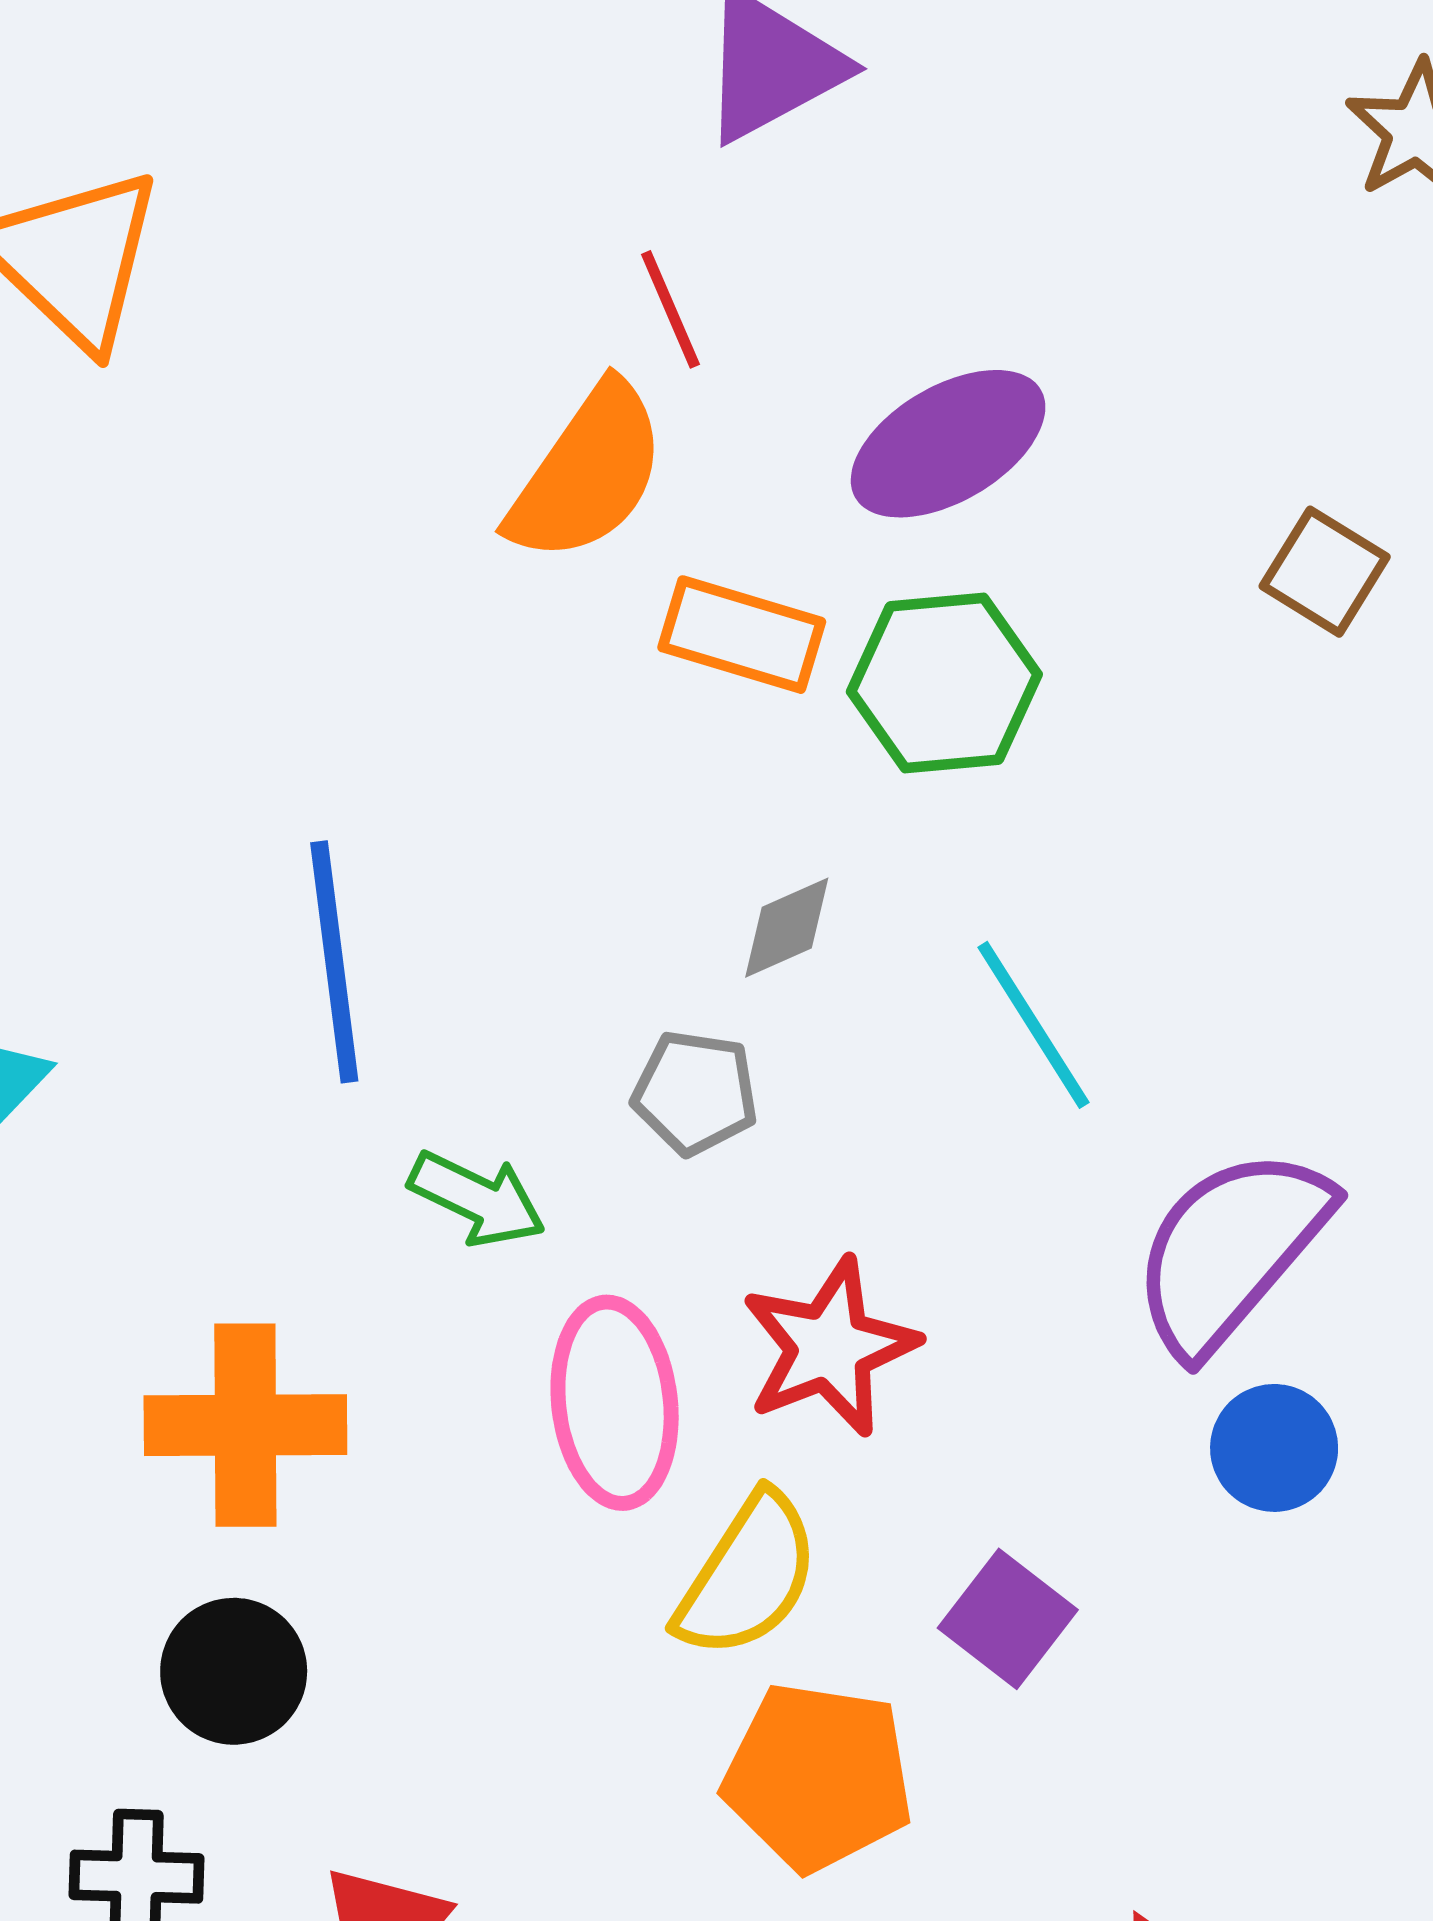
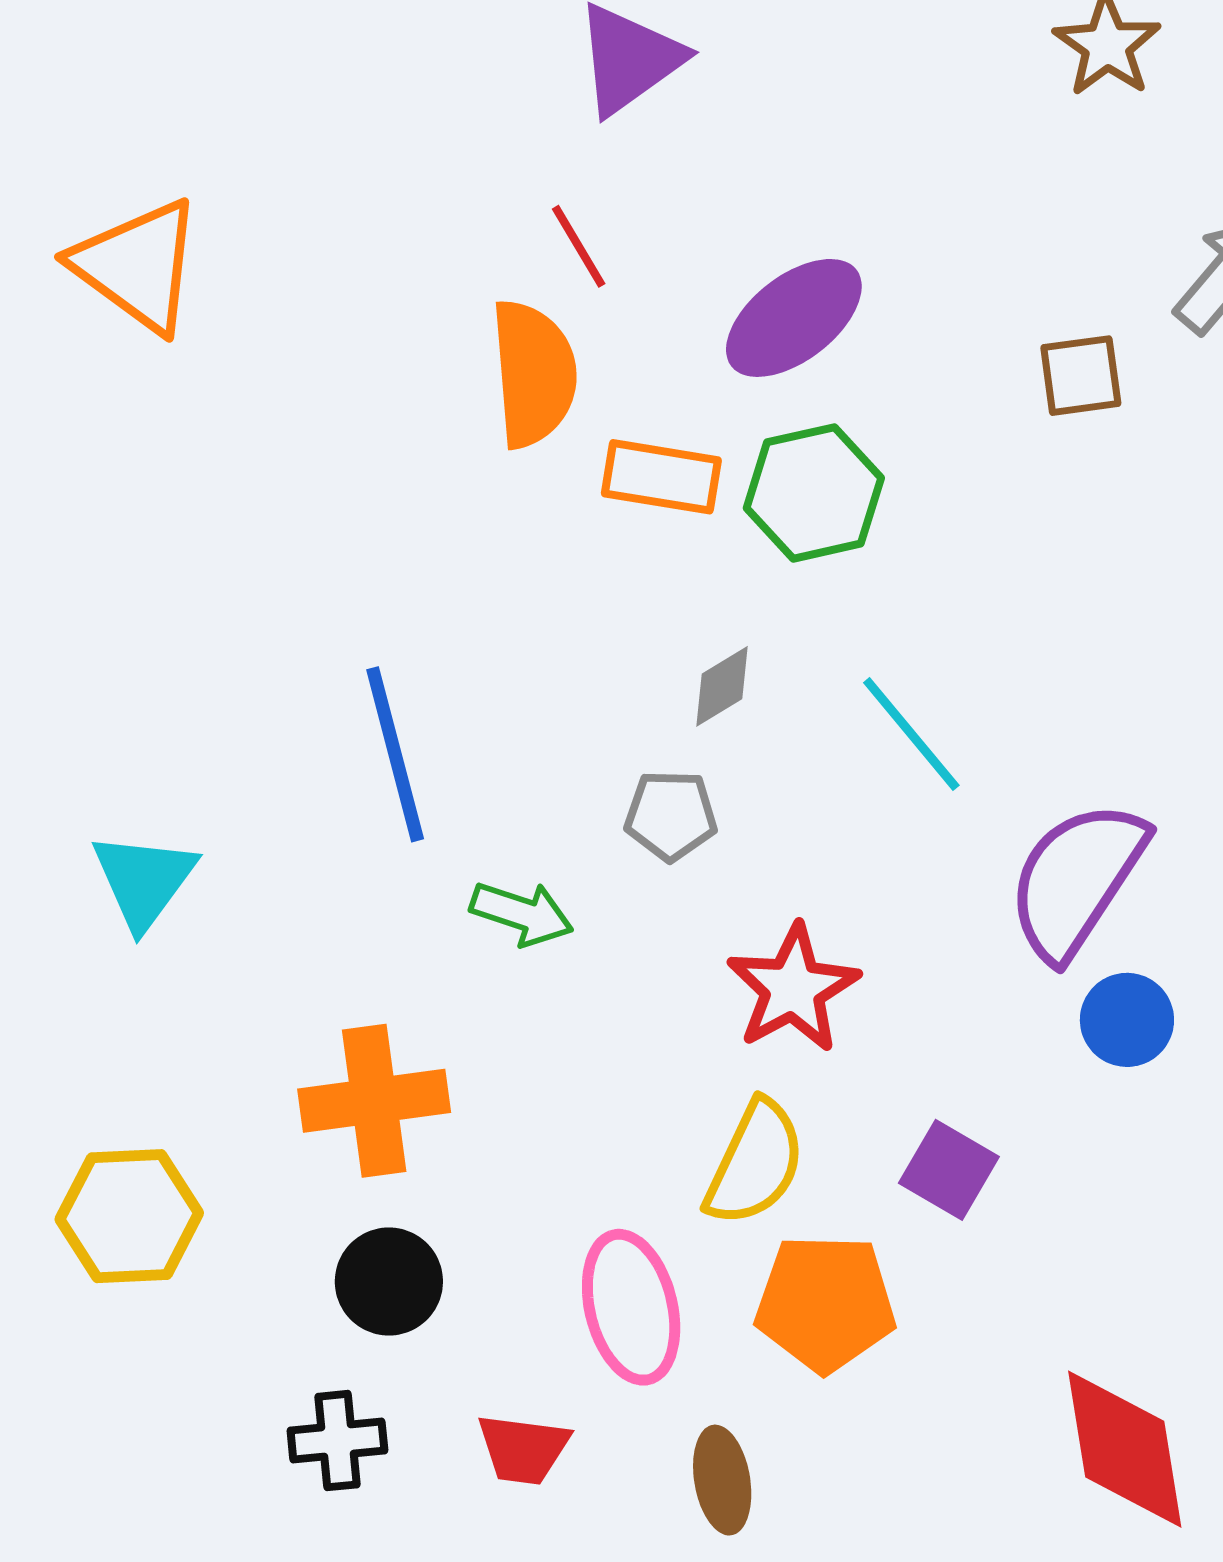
orange semicircle: (587, 473) -> (533, 374), turned -32
brown square: (1325, 572) -> (1081, 376), turned -32
pink ellipse: (615, 1403) -> (631, 1307), moved

